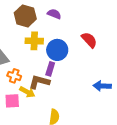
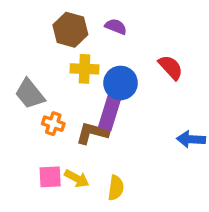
purple rectangle: (50, 69) -> (110, 113), size x1.5
yellow arrow: (27, 92) -> (77, 178), moved
pink square: (12, 101) -> (50, 177), moved

